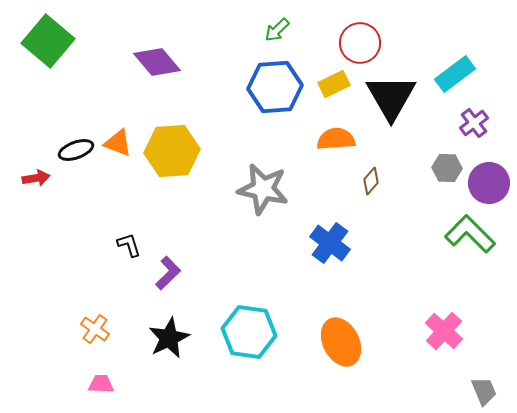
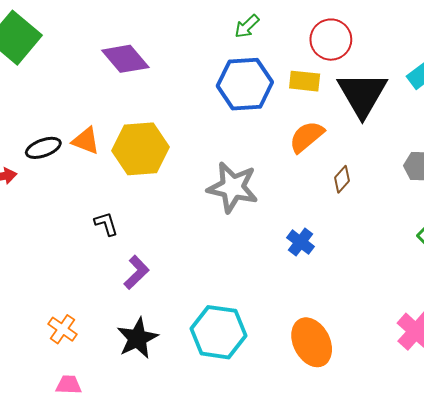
yellow rectangle: (334, 84) -> (305, 81), turned 32
orange semicircle: (336, 139) -> (307, 137), turned -36
blue cross: (330, 243) -> (301, 242), size x0.7
black L-shape: (129, 245) -> (106, 224), moved

